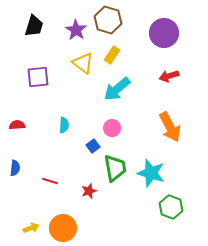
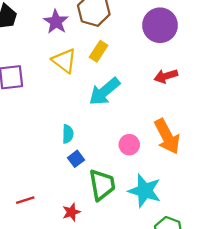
cyan semicircle: (64, 125) -> (68, 134), moved
pink circle: (112, 128) -> (129, 145), moved
red line: (50, 181) -> (25, 200), turned -35

